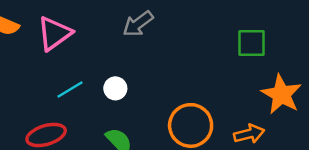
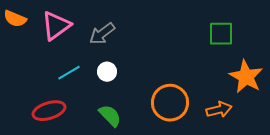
gray arrow: (138, 24) -> (102, 34), moved

